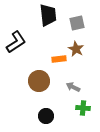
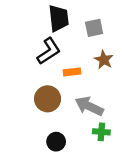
black L-shape: (16, 42) -> (49, 51), moved
brown star: (76, 49) -> (104, 60), moved
gray arrow: (73, 87) -> (89, 106), size x1.6

